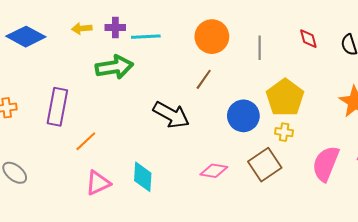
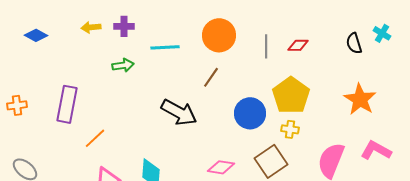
blue diamond: (26, 37) -> (36, 35), size x0.6
cyan line: (146, 37) -> (165, 47), moved
red diamond: (308, 39) -> (298, 45), moved, turned -75
green arrow: (114, 67) -> (123, 65), size x0.6

